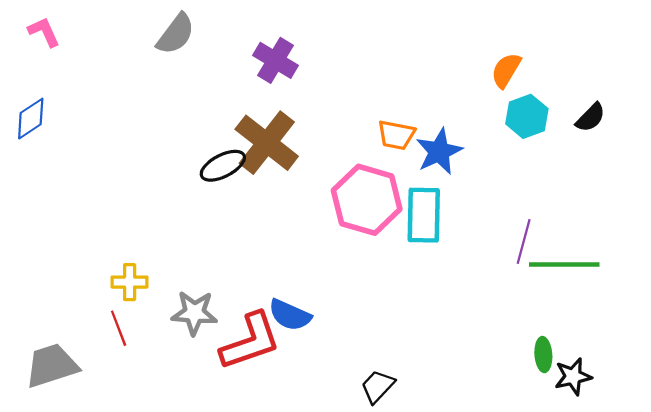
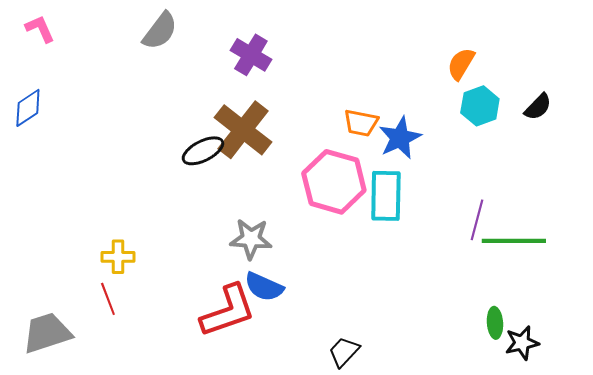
gray star: (194, 313) -> (251, 239), moved

